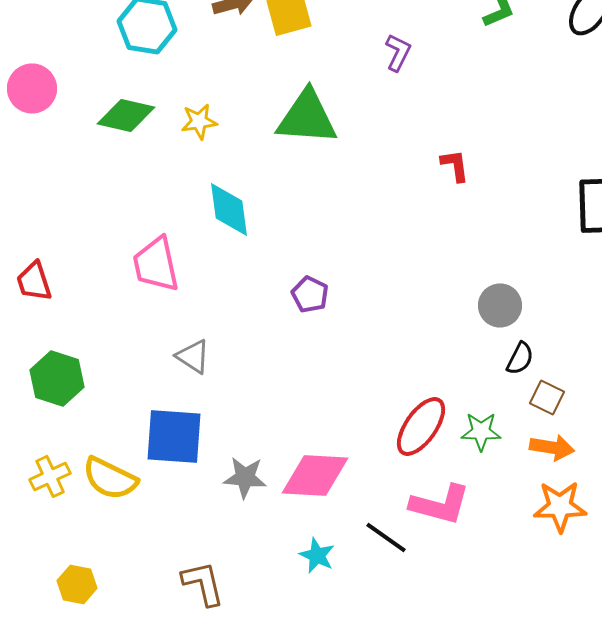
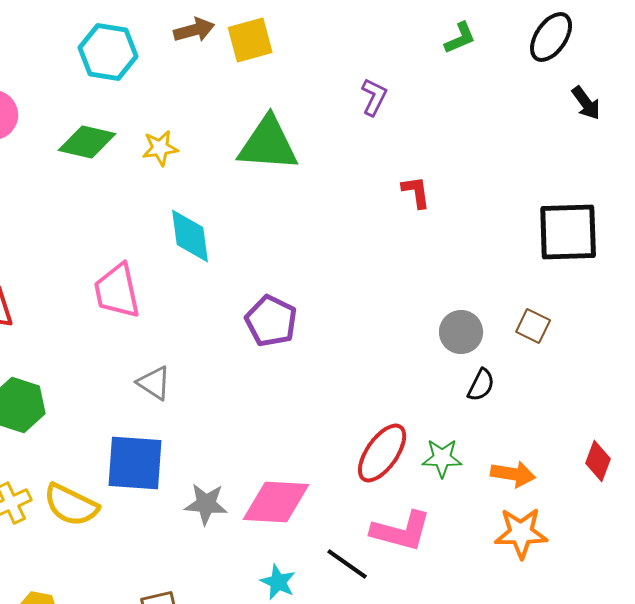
purple L-shape: (398, 52) -> (374, 97), moved
purple pentagon: (310, 294) -> (271, 321), size x1.4
brown square: (547, 397) -> (533, 326), moved

